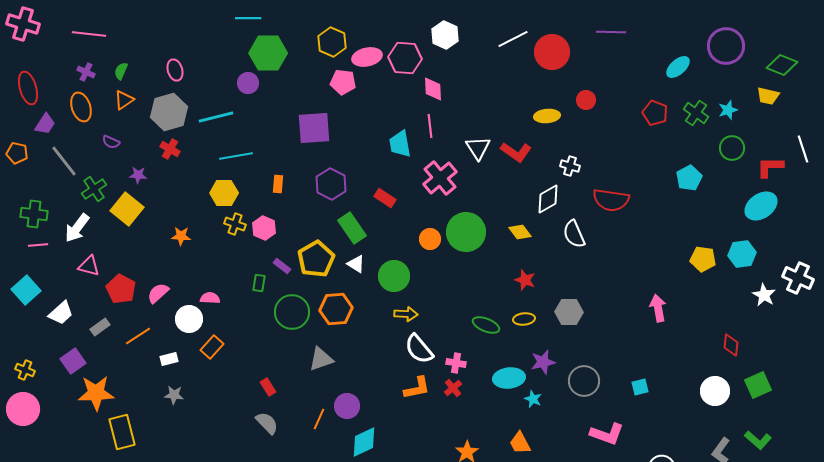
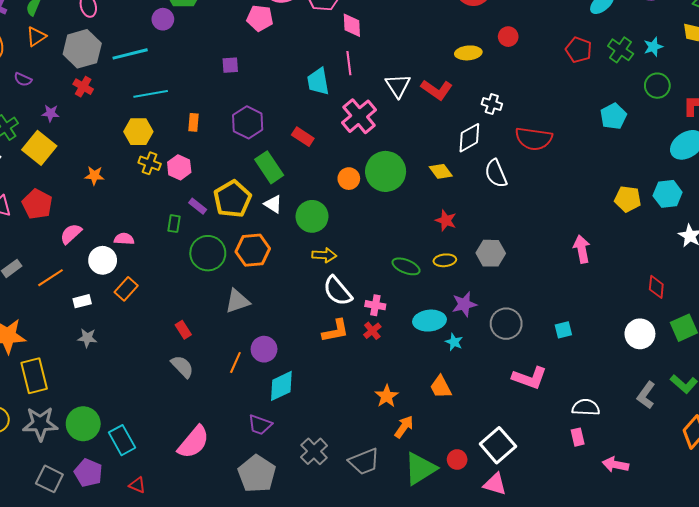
purple square: (314, 128) -> (230, 65), size x0.5
red pentagon: (121, 289) -> (37, 204), moved

